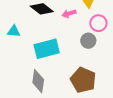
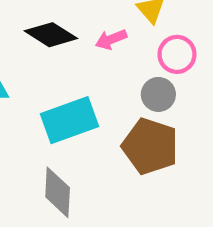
brown pentagon: (83, 80) -> (150, 146), moved

